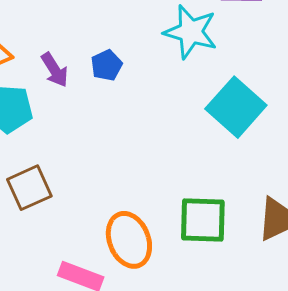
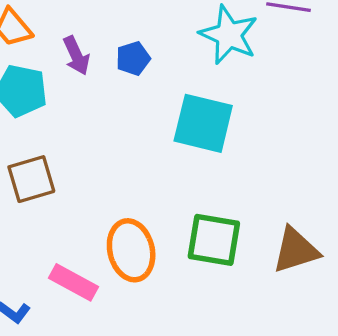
cyan square: (236, 107) -> (203, 123), moved, turned -36

